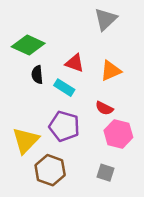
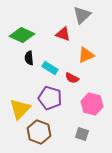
red triangle: (75, 63) -> (63, 34), moved
red semicircle: (104, 108) -> (72, 78), moved

